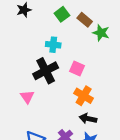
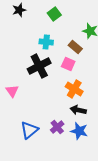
brown rectangle: (85, 20) -> (75, 47), moved
pink triangle: (27, 97) -> (12, 91), moved

